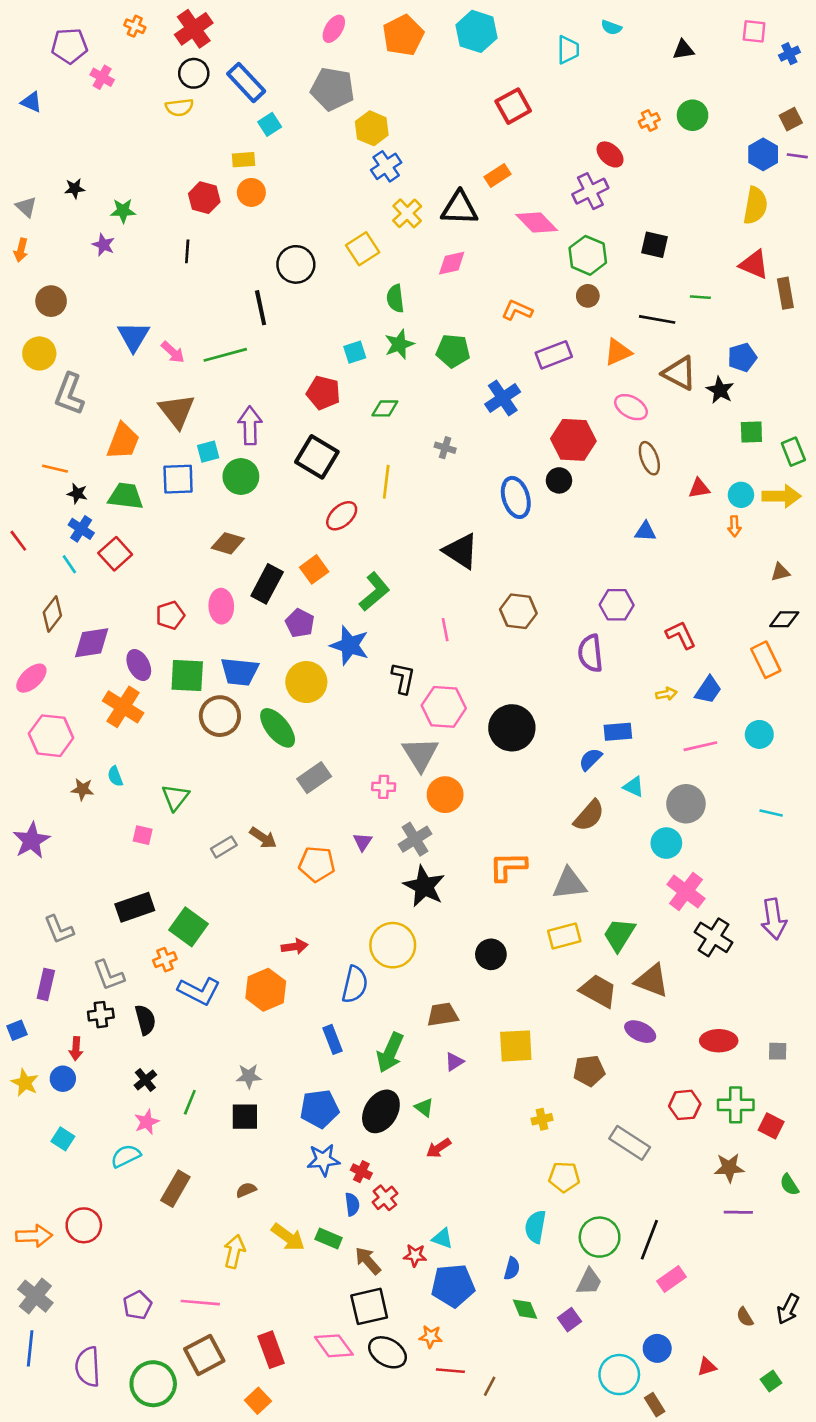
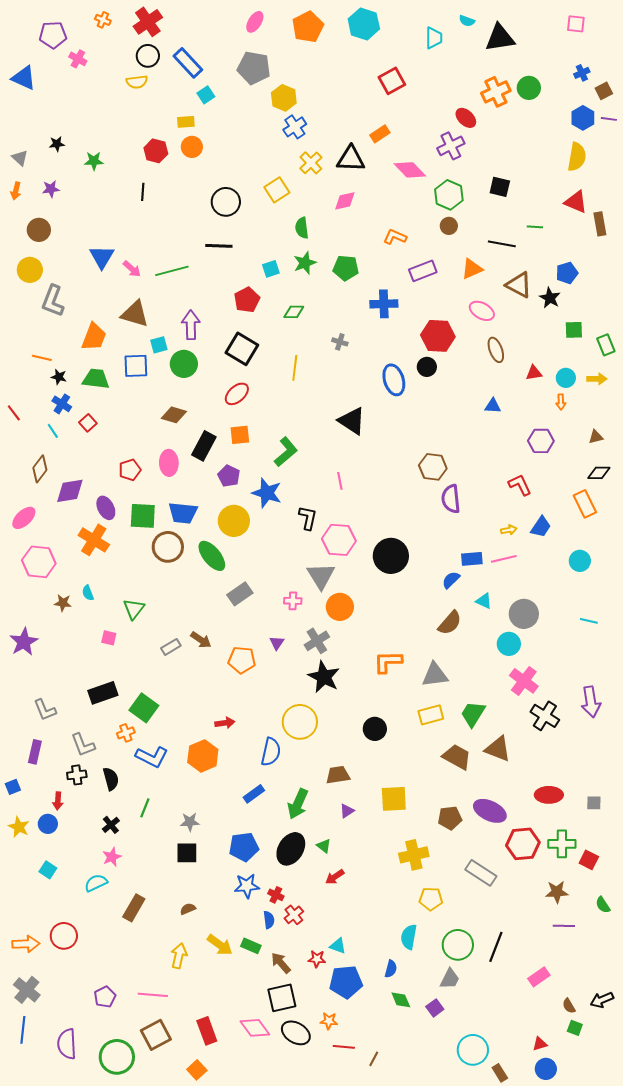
black triangle: (683, 50) -> (500, 38), moved, size x1.8
blue cross: (789, 54) -> (582, 73), moved
blue triangle: (31, 102) -> (24, 78), size x1.5
orange cross: (649, 120) -> (496, 92), size x1.8
purple star: (103, 245) -> (51, 189), moved, turned -30
black line: (261, 308) -> (219, 246), moved, turned -76
red pentagon: (323, 393) -> (247, 300), turned 30
blue cross: (503, 398) -> (384, 304), turned 32
brown triangle: (177, 411) -> (135, 314), turned -36
yellow arrow: (782, 496) -> (597, 379), size x0.7
red ellipse: (342, 516) -> (237, 394), moved
red square: (115, 554) -> (88, 423), size x0.7
orange square: (314, 569) -> (240, 435), turned 30
purple hexagon: (617, 605) -> (541, 441), moved
brown hexagon: (518, 611) -> (433, 467), moved
pink line: (700, 746) -> (504, 559), moved
purple ellipse: (640, 1032) -> (490, 811), moved, size x1.4
blue rectangle: (333, 1039) -> (254, 794), turned 75
green line: (190, 1102) -> (145, 808), moved
red hexagon: (685, 1105) -> (523, 844), size x1.4
yellow cross: (542, 1119) -> (414, 855), size x1.8
pink rectangle: (672, 1279) -> (539, 977), moved
black arrow: (788, 1309) -> (602, 1000), turned 40
blue circle: (657, 1348) -> (546, 1069), moved
green square: (771, 1381) -> (575, 1028), moved, turned -35

